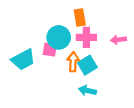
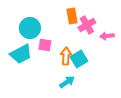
cyan circle: (59, 37) -> (30, 28), moved
pink cross: (86, 37) -> (87, 25), moved, turned -30
cyan arrow: (87, 91) -> (67, 82), moved, turned 133

